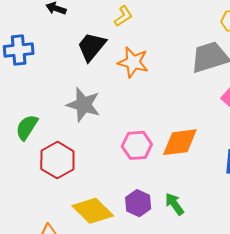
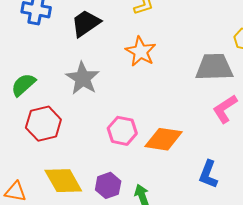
black trapezoid: (92, 47) -> (86, 23), moved

